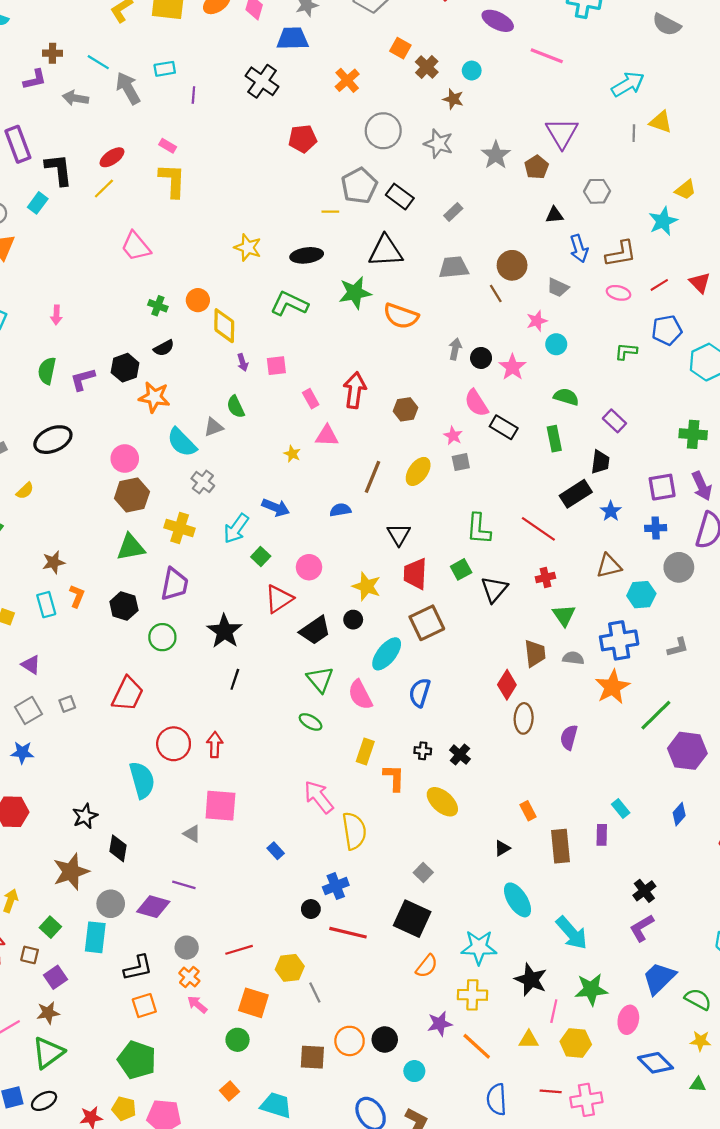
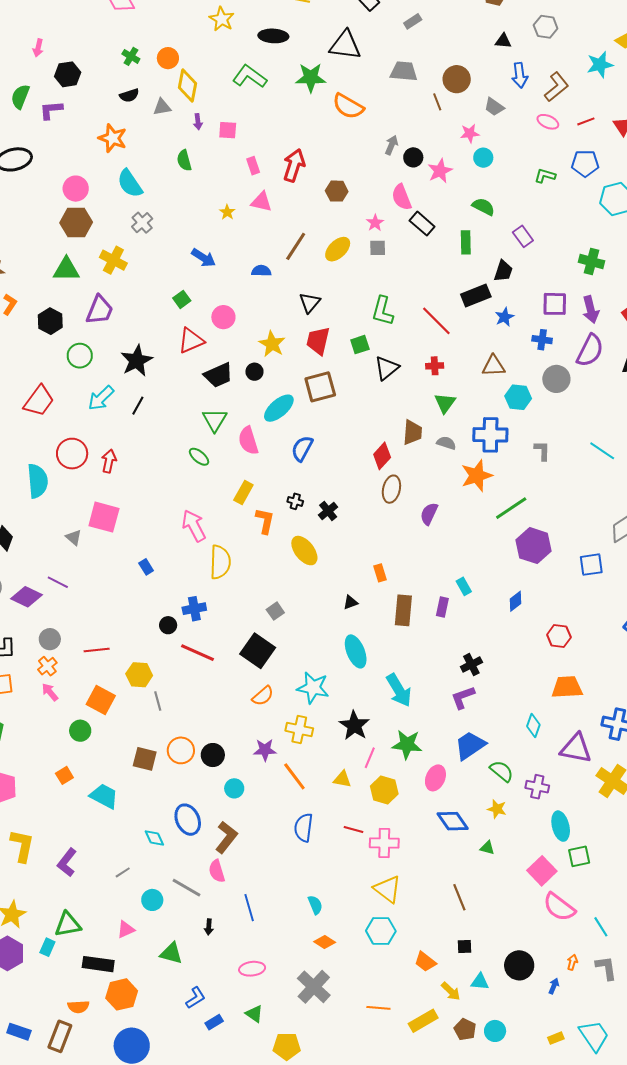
brown L-shape: (621, 254) -> (557, 87), turned -40
black hexagon: (125, 368) -> (68, 74), moved
gray triangle: (214, 427) -> (162, 107), moved
cyan arrow: (236, 528) -> (101, 398), moved
gray L-shape: (678, 647) -> (542, 451), turned -85

